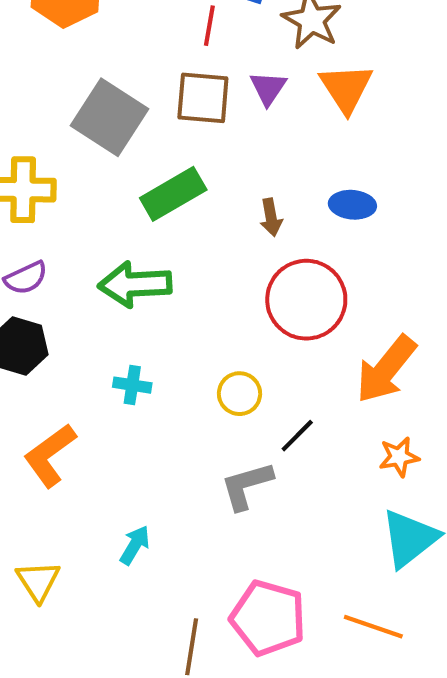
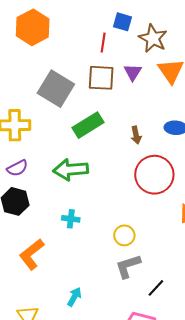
yellow circle: (239, 394) -> (124, 235), moved
black line: (297, 436) -> (156, 288), moved

